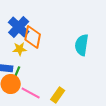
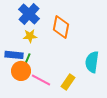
orange diamond: (33, 37) -> (61, 27), moved
cyan semicircle: (82, 45) -> (92, 62), moved

